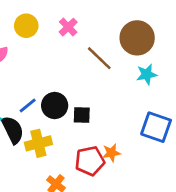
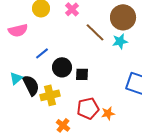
cyan star: (147, 74) -> (120, 41), moved
blue line: (28, 105) -> (42, 53), moved
orange star: (111, 153) -> (108, 113), moved

